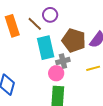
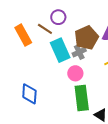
brown pentagon: (74, 40) -> (86, 38), turned -30
gray cross: (63, 61) -> (79, 52), moved

